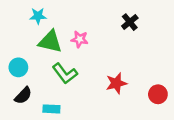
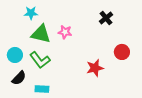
green L-shape: (65, 73) -> (40, 60), moved
red circle: (158, 94) -> (122, 52), moved

